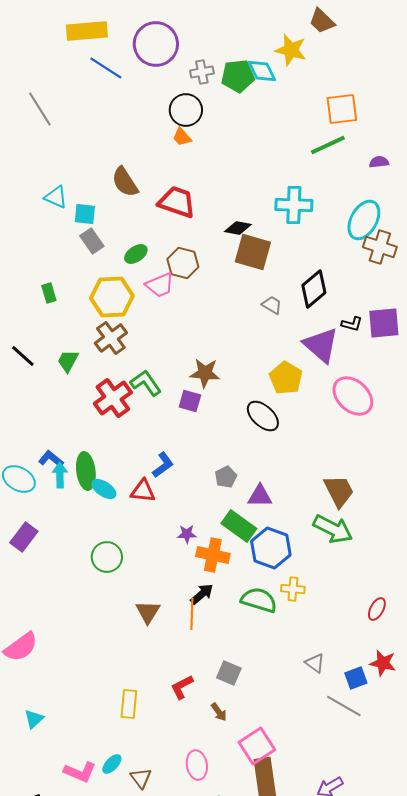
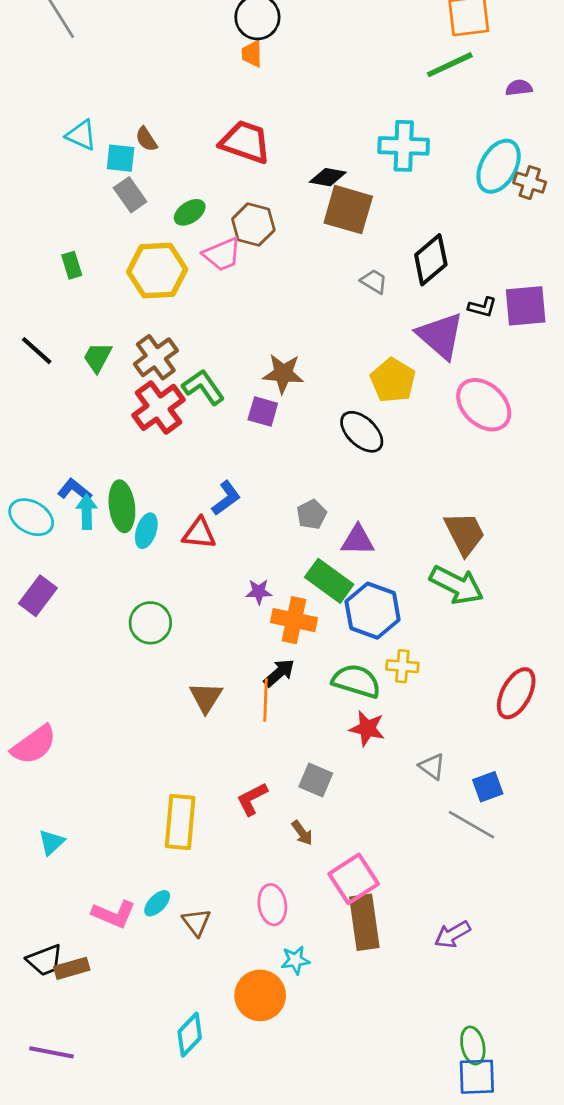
orange trapezoid: (182, 137) -> (252, 54), turned 40
brown semicircle: (125, 182) -> (146, 139), moved, size x0.6
brown cross: (380, 247) -> (530, 183), moved, size x0.7
brown cross: (111, 338) -> (156, 357), moved
cyan ellipse: (104, 489) -> (146, 531), turned 75
red ellipse: (377, 609) -> (516, 693), size x1.6
red star: (383, 663) -> (367, 729), moved
yellow rectangle: (129, 704) -> (180, 822), size x1.4

